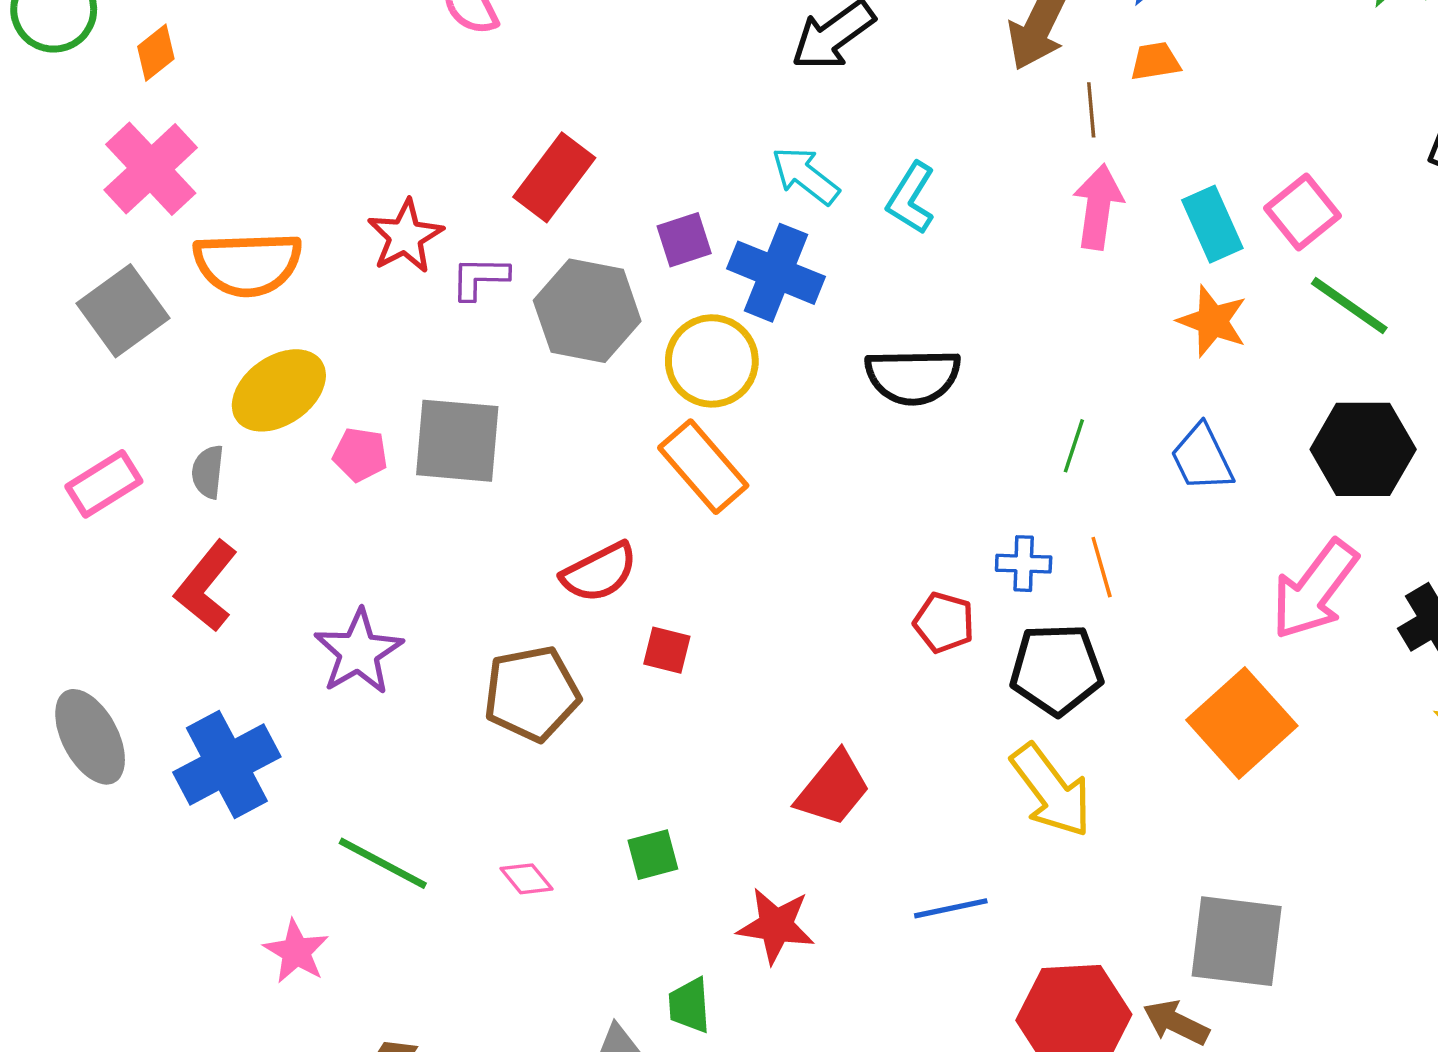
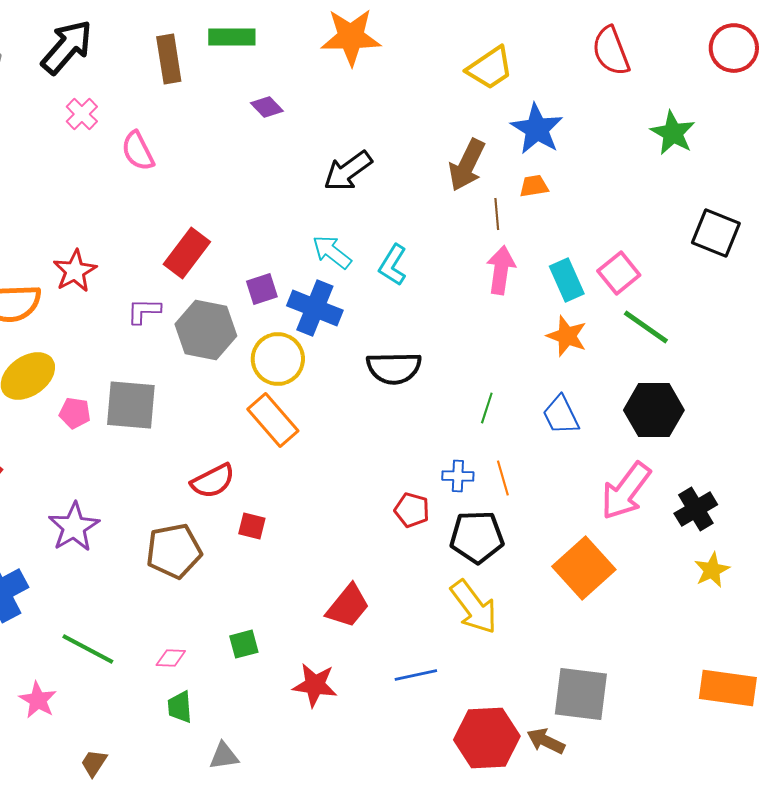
red star: (405, 236) -> (75, 271), moved
pink diamond: (527, 879) -> (171, 658), turned -48
green trapezoid: (689, 1005) -> (180, 707), moved

